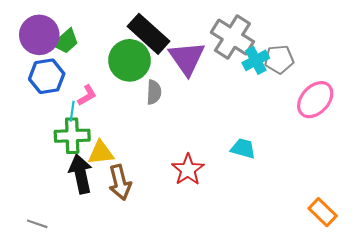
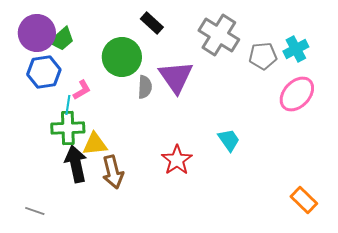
black rectangle: (149, 34) -> (152, 23), moved, size x0.6
purple triangle: (187, 58) -> (176, 77), moved
cyan cross: (256, 60) -> (296, 49), moved
cyan trapezoid: (243, 148) -> (229, 140), turned 40

